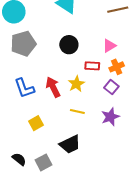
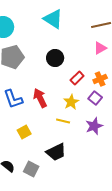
pink triangle: (109, 46) -> (100, 48), moved
red rectangle: (92, 66) -> (77, 78), turned -48
yellow star: (76, 84) -> (71, 102), moved
gray square: (43, 162) -> (31, 169), turned -35

